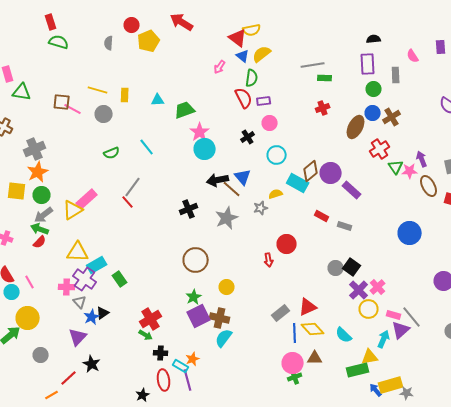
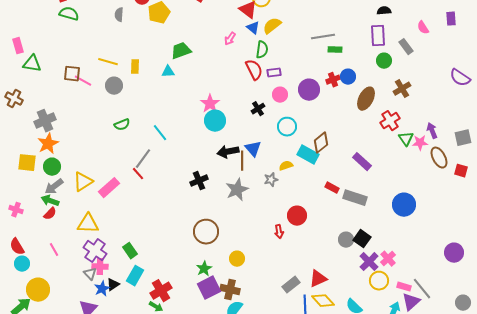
gray rectangle: (396, 75) -> (406, 47), turned -35
green trapezoid: (185, 110) -> (181, 51), moved
blue circle: (373, 113) -> (348, 77), moved
cyan line: (147, 147) -> (160, 133), moved
purple circle: (331, 173) -> (309, 90), moved
brown line: (232, 189) -> (242, 161), turned 48
pink rectangle: (87, 199) -> (109, 188), moved
gray rectangle: (345, 226) -> (355, 198), size x1.6
blue circle: (410, 233) -> (404, 205), moved
cyan rectangle: (97, 265) -> (135, 276), moved, turned -30
pink line: (30, 282) -> (54, 250), moved
pink cross: (67, 287) -> (100, 267), moved

